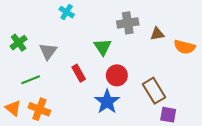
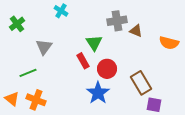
brown triangle: (157, 34) -> (136, 31), moved, turned 32
green cross: (19, 43) -> (17, 24), moved
red rectangle: (79, 73) -> (83, 61), moved

